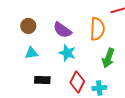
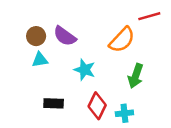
orange semicircle: (97, 29) -> (122, 40), turned 40
purple semicircle: (62, 30) -> (65, 36), moved
cyan triangle: (31, 53) -> (40, 60), moved

